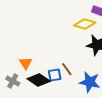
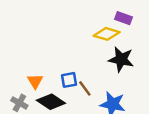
blue square: (55, 75) -> (69, 80), moved

